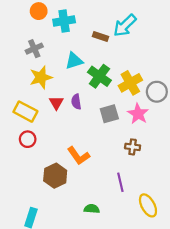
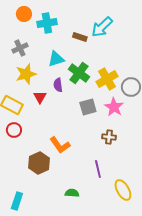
purple semicircle: (76, 102) -> (58, 85), moved

